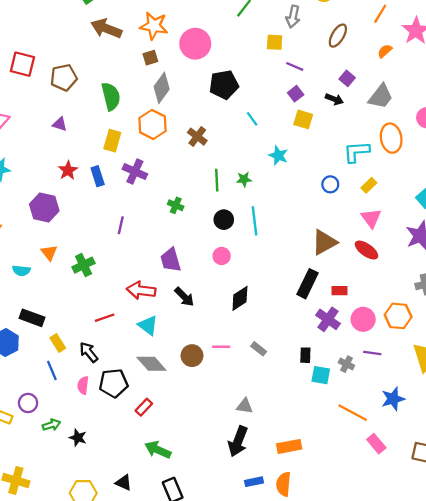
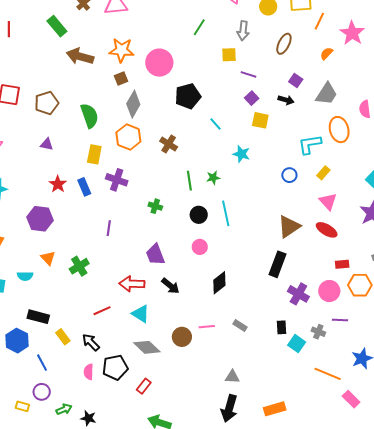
red rectangle: (340, 291) -> (342, 264), moved
blue line: (52, 370) -> (42, 363), moved
cyan square: (321, 375) -> (297, 344), turned 30

